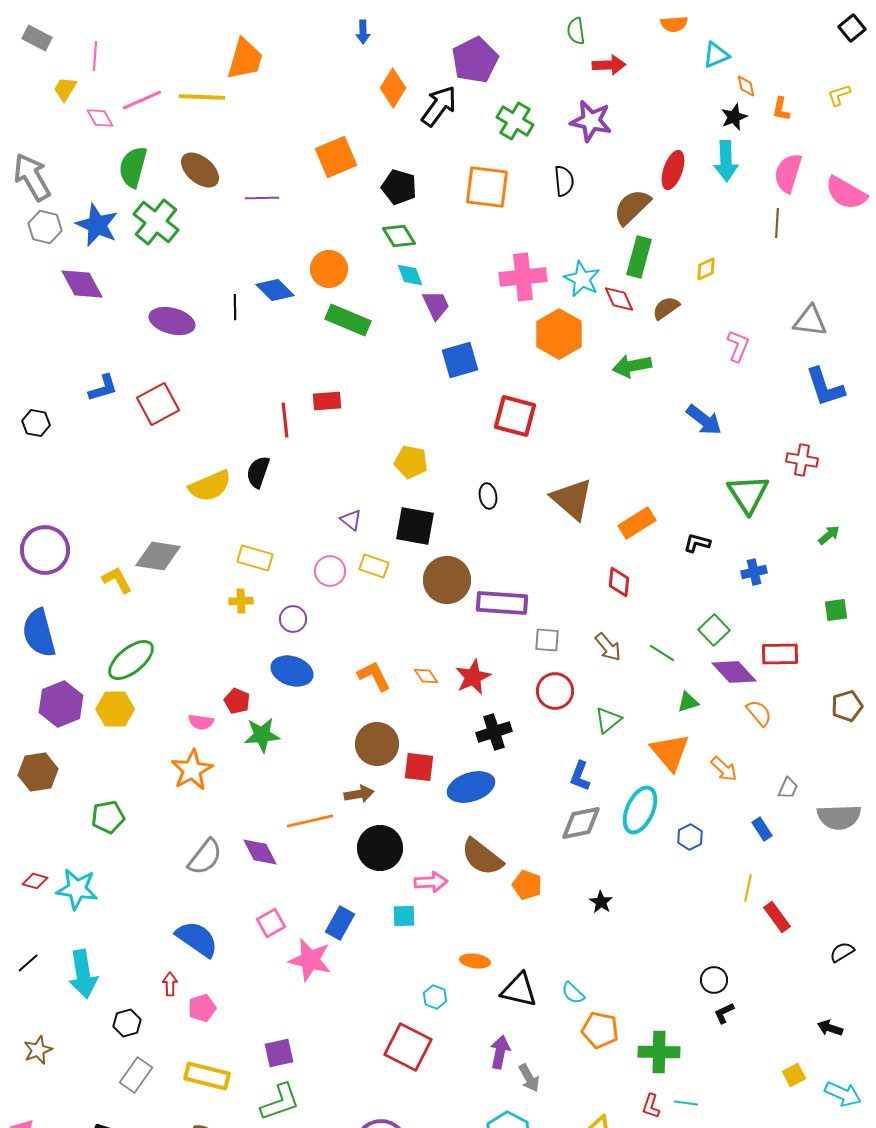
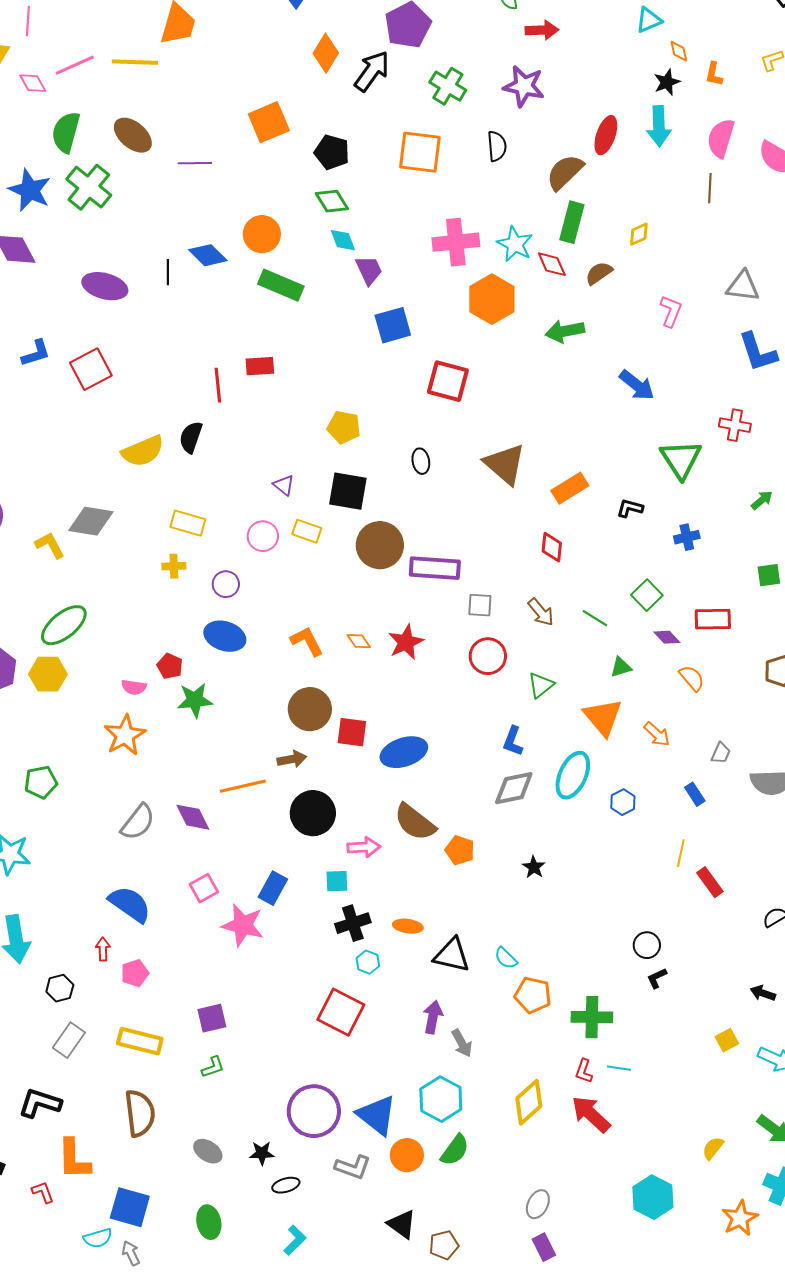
purple diamond: (734, 672) -> (667, 637), size x0.6
black cross: (494, 732) -> (353, 923), moved
green L-shape: (280, 1102) -> (213, 1067), size x0.6

